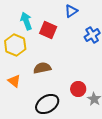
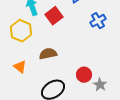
red square: (48, 30) -> (54, 16), turned 30

